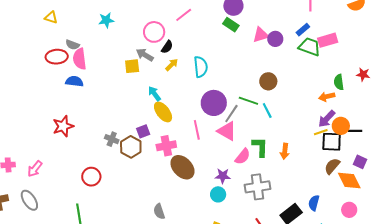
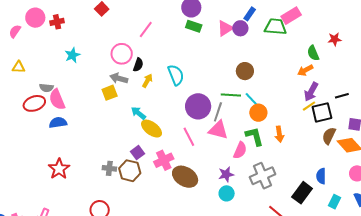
blue rectangle: (303, 30) -> (250, 14), moved
orange circle: (341, 126) -> (258, 113), moved

